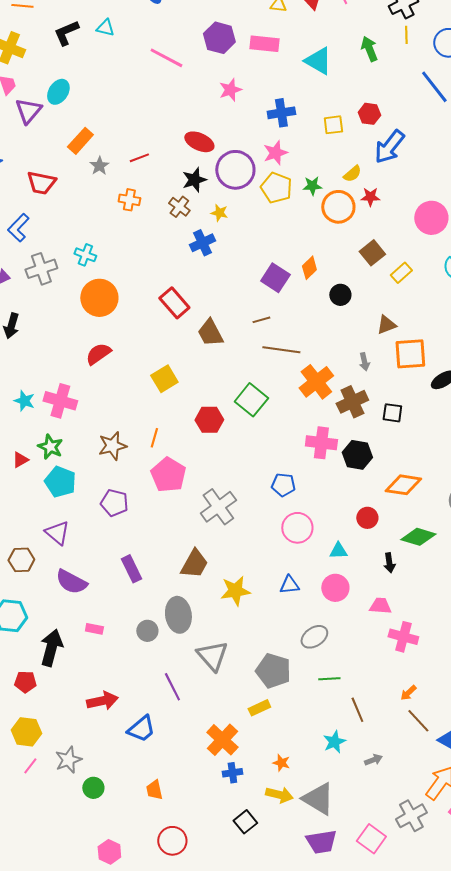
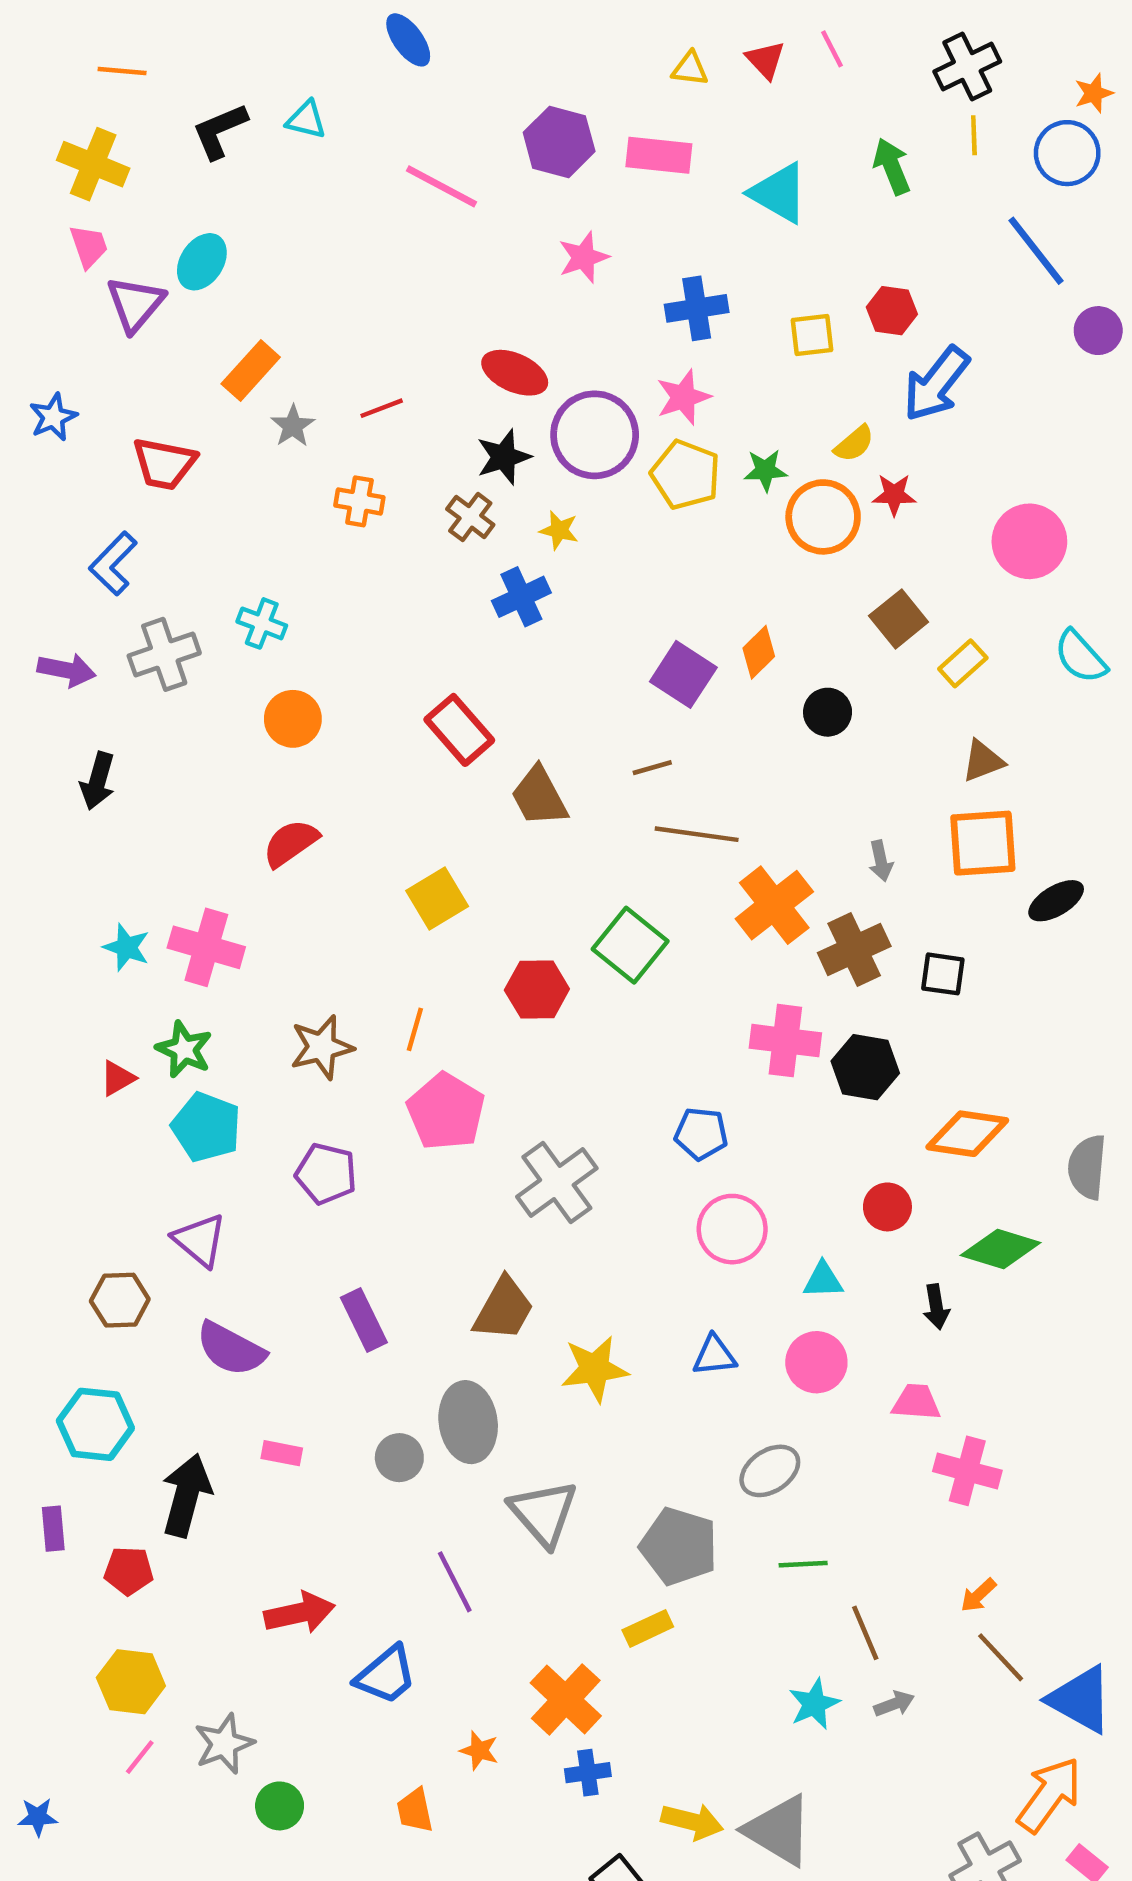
orange circle: (99, 298) -> (293, 719), size x0.7
brown triangle: (386, 325) -> (983, 761), moved
gray arrow: (373, 760) -> (894, 1704), moved
orange star: (281, 763) -> (479, 1750), moved

